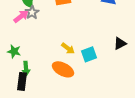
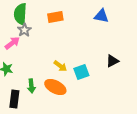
pink arrow: (21, 16) -> (12, 43), moved
green arrow: (26, 68) -> (31, 86), moved

